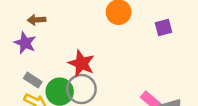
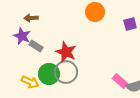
gray rectangle: (33, 80) -> (36, 46), moved

